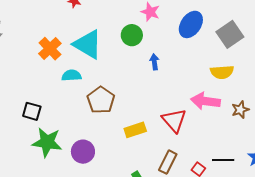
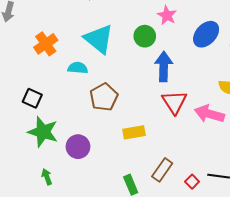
orange cross: (50, 49) -> (46, 44), moved
blue arrow: (154, 62) -> (164, 67), size x1.8
red triangle: (174, 120) -> (174, 102), moved

